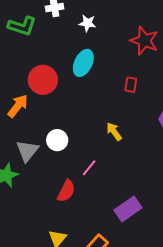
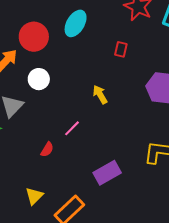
white circle: (57, 140) -> (39, 79), moved
red semicircle: (66, 191) -> (47, 149), size x0.7

